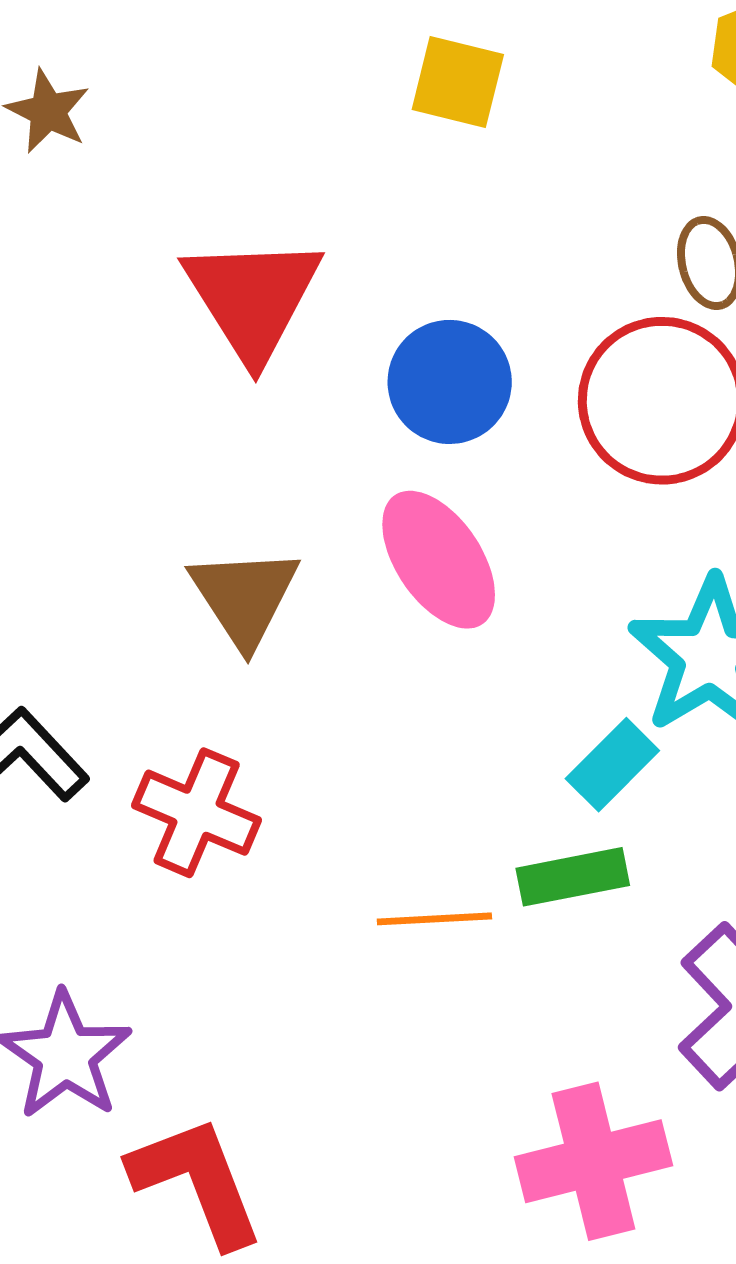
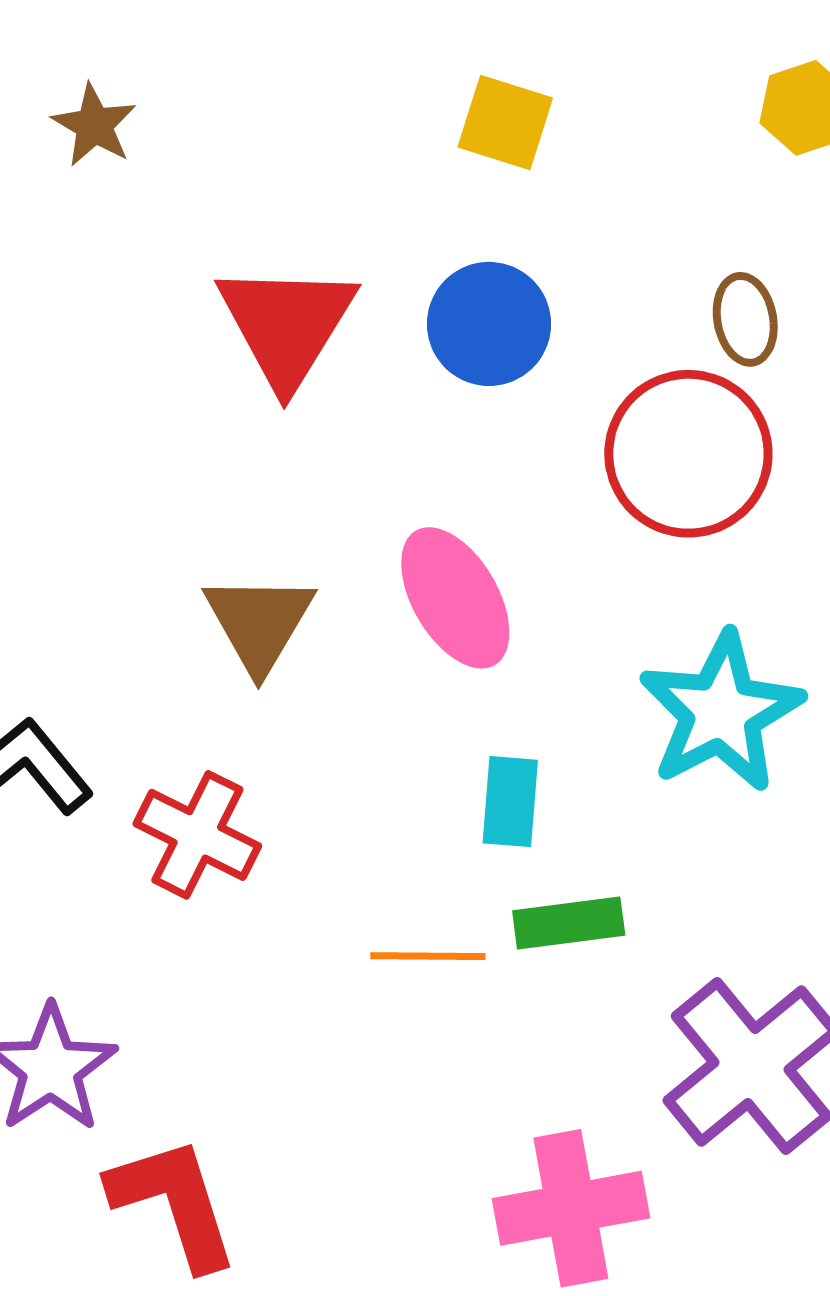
blue circle: (450, 382) -> (489, 324), moved
cyan rectangle: (612, 765) -> (510, 802), moved, turned -44

